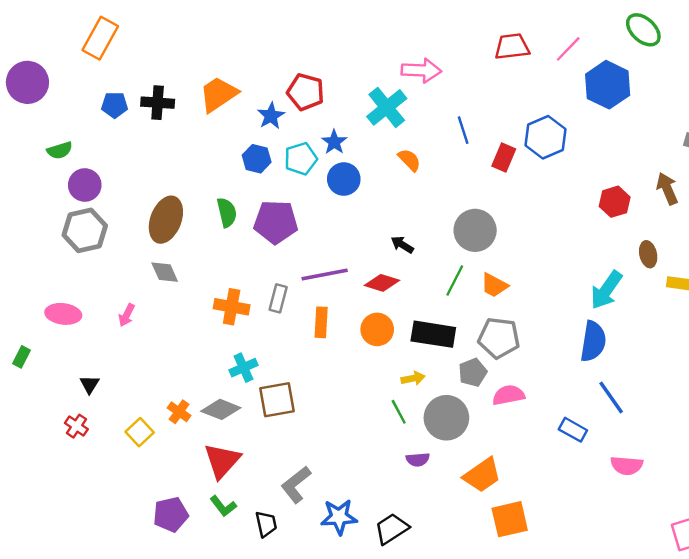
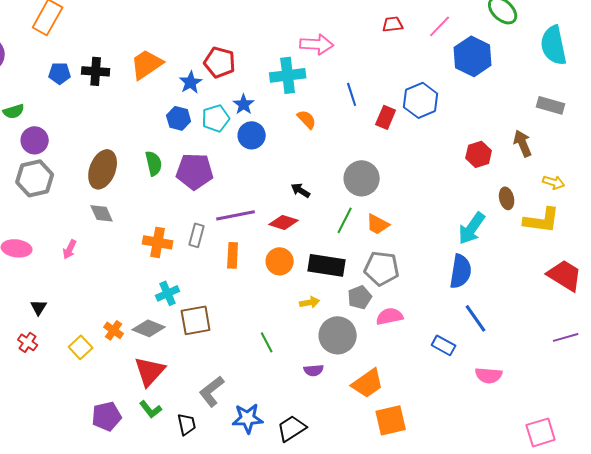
red trapezoid: (512, 47) -> (393, 24), size x0.7
cyan cross: (387, 107) -> (288, 75), turned 32
green line: (399, 412) -> (267, 342), moved

